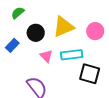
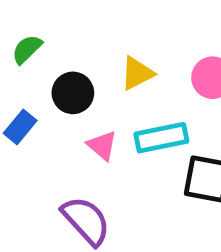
yellow triangle: (64, 27) -> (137, 73), size x0.7

